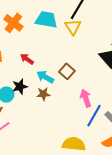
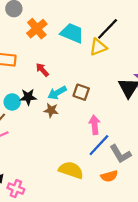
yellow triangle: (73, 27) -> (98, 47), turned 30
brown square: (67, 71) -> (81, 92), turned -35
cyan arrow: (45, 77) -> (57, 93), turned -72

